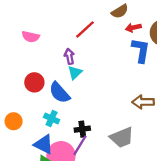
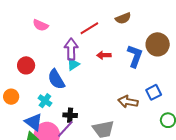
red arrow: (133, 28) -> (104, 55), moved
purple arrow: (69, 56) -> (71, 49), size x1.5
red circle: (34, 82) -> (26, 65), moved

